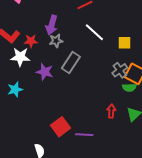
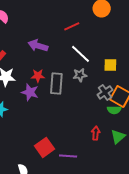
purple arrow: (52, 25) -> (38, 46), turned 90
red star: (31, 41) -> (38, 76), moved
gray star: (56, 41) -> (80, 75), moved
gray rectangle: (71, 63) -> (56, 84), turned -30

